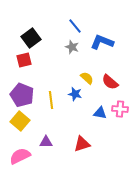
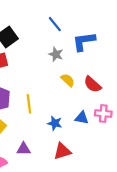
blue L-shape: (102, 42) -> (84, 41), turned -30
gray star: (72, 47) -> (56, 54), moved
blue star: (75, 94) -> (55, 123), moved

